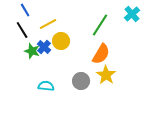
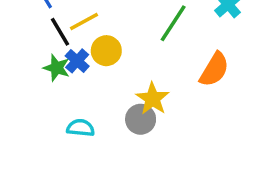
black line: (22, 30) -> (60, 32), moved
orange semicircle: (101, 54) -> (214, 70), moved
yellow star: (106, 75) -> (153, 99), moved

